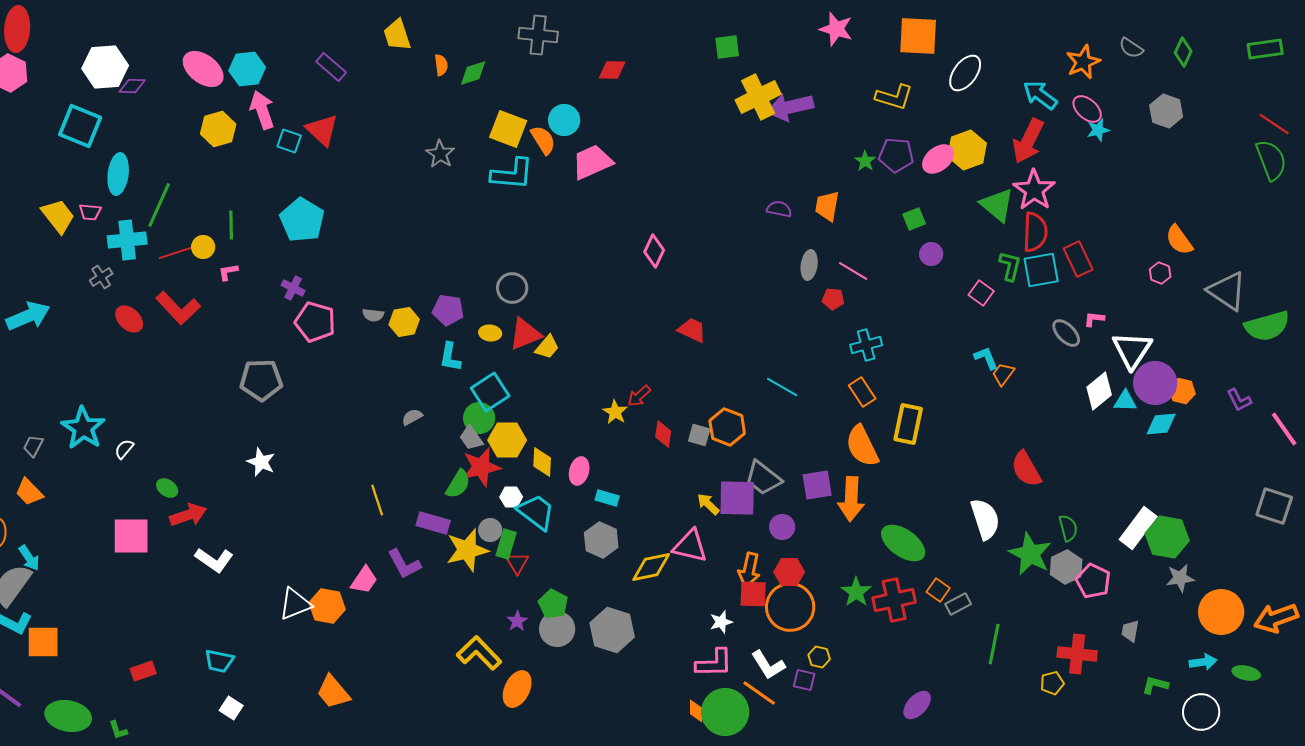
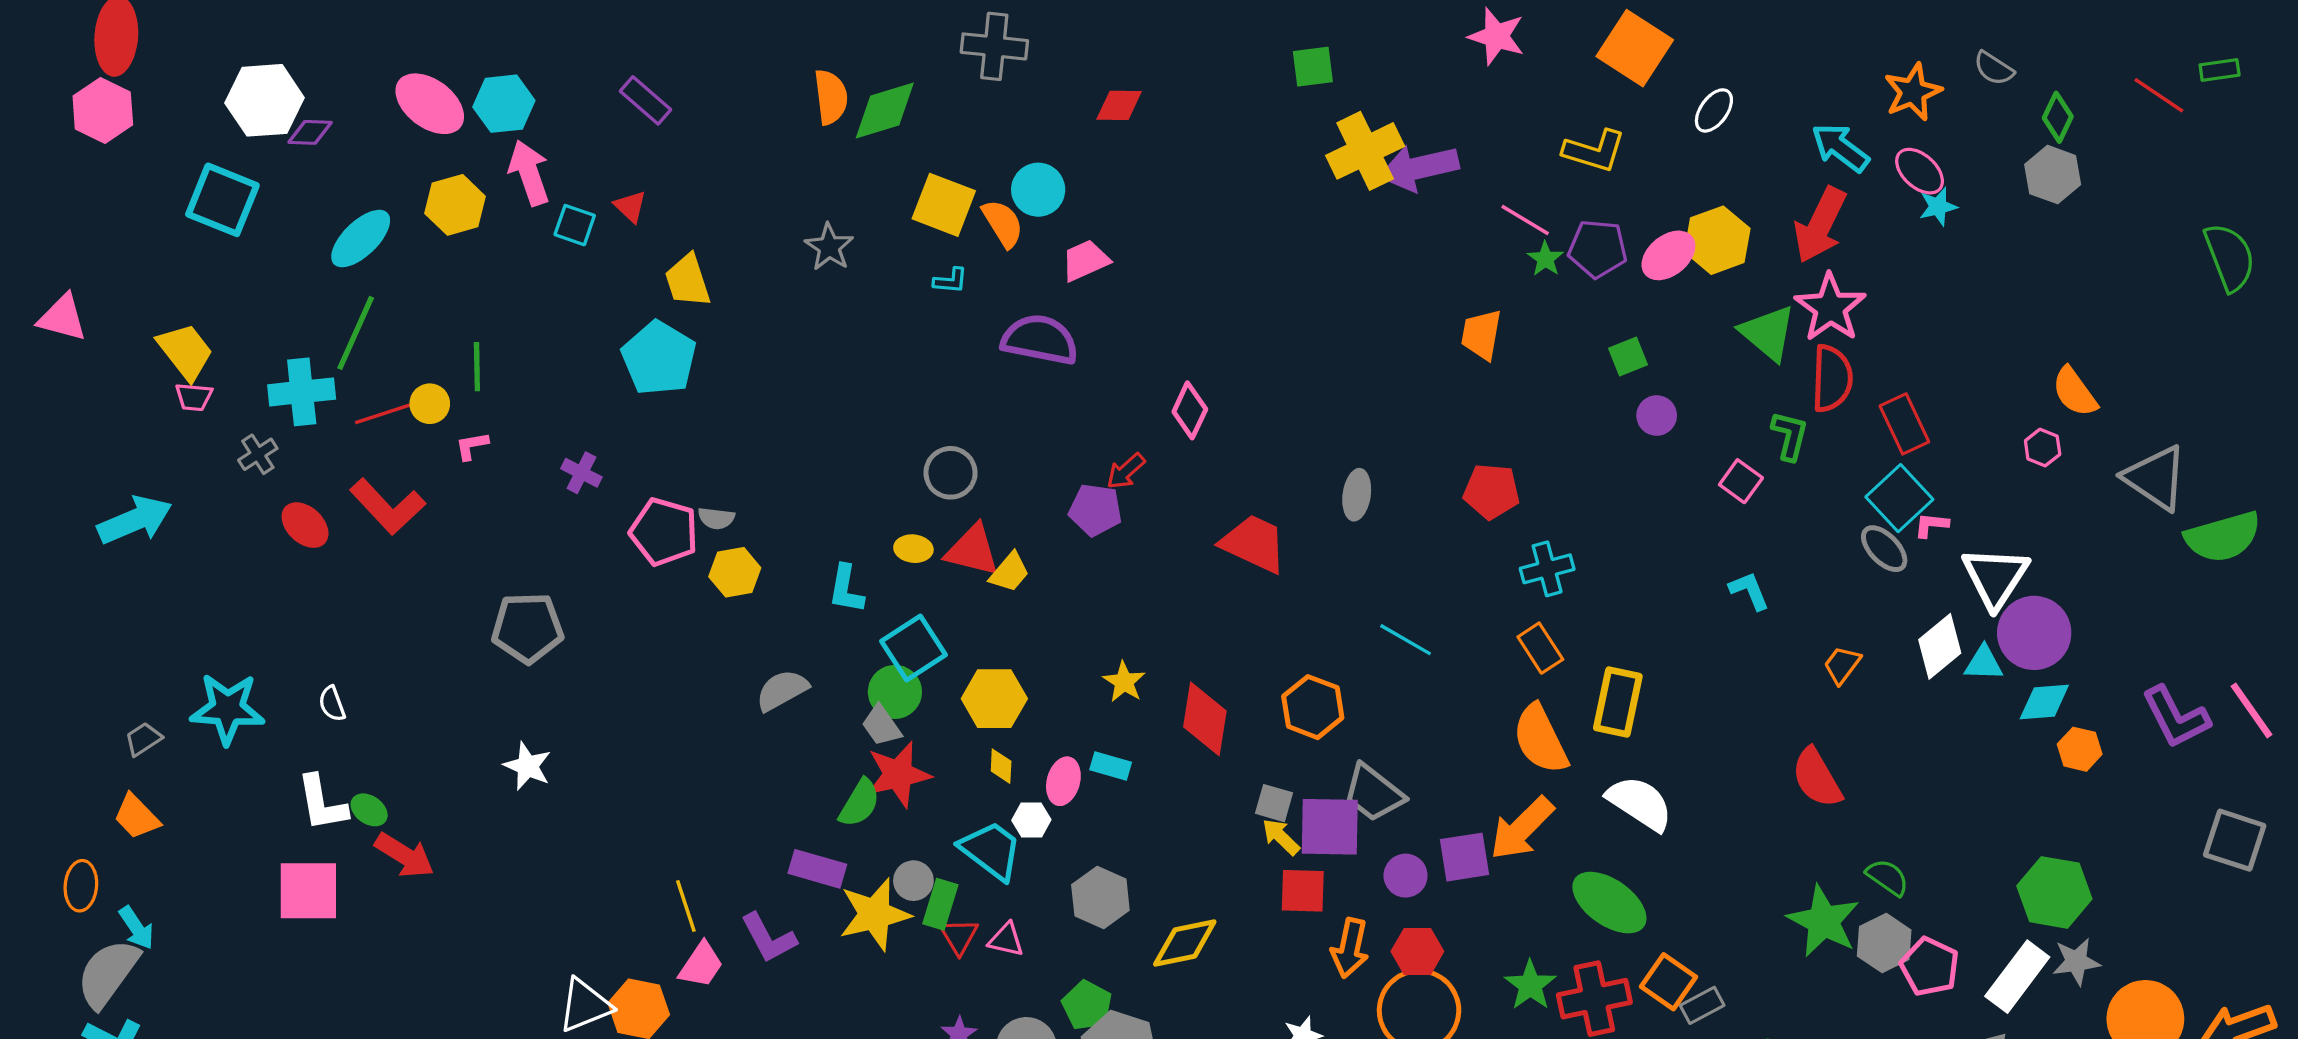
yellow trapezoid: (397, 35) -> (688, 281), moved
orange square: (918, 36) -> (1635, 48), turned 30
green rectangle: (1265, 49) -> (2220, 70), size x0.7
green diamond: (1183, 52) -> (2058, 117), moved
orange semicircle: (441, 65) -> (831, 97), size x1.5
green diamond: (473, 73) -> (885, 110), size x1.4
white ellipse: (965, 73) -> (1714, 110), size x0.7
red line: (1274, 124) -> (2159, 95), moved
red triangle: (322, 130) -> (630, 207), size x0.6
pink trapezoid: (592, 162) -> (1085, 260), size x0.7
cyan ellipse: (118, 174) -> (361, 239), moved, turned 39
cyan L-shape: (512, 174) -> (951, 281), size x0.5
purple semicircle: (779, 209) -> (1040, 340), moved, size x1.8
pink trapezoid: (90, 212) -> (194, 397), moved
cyan pentagon: (302, 220) -> (659, 358), moved
gray ellipse: (809, 265) -> (1357, 495), moved
cyan square: (1041, 270) -> (1899, 498), moved, turned -33
pink line: (853, 271) -> (1525, 220), moved
red pentagon: (833, 299) -> (1491, 491), size x1.5
purple pentagon: (448, 310) -> (1095, 510), moved
pink pentagon: (315, 322) -> (664, 532), moved
yellow hexagon: (404, 322) -> (735, 572), moved
red trapezoid: (692, 330) -> (1254, 544), size x1.4
red triangle: (525, 334) -> (972, 550), turned 36
orange trapezoid: (1003, 374) -> (1842, 665), moved
orange hexagon: (1182, 391) -> (2080, 749), moved
red arrow: (639, 396) -> (1126, 471), moved
purple L-shape: (1239, 400) -> (2176, 717), moved, size x1.6
gray semicircle: (412, 417) -> (782, 690), size x1.5
cyan star: (83, 428) -> (228, 709), turned -30
red diamond: (663, 434) -> (1205, 719), size x1.6
gray square: (699, 435) -> (1274, 803), moved
yellow hexagon: (507, 440) -> (994, 699), moved
gray trapezoid: (33, 446) -> (143, 739), turned 30
white semicircle: (124, 449) -> (332, 704), moved, turned -60
yellow diamond: (542, 462) -> (1001, 766), size x0.7
purple square: (817, 485) -> (1465, 857), moved
white hexagon: (511, 497) -> (1031, 820), moved
cyan rectangle: (607, 498) -> (1111, 766), moved
orange arrow: (851, 499) -> (1522, 828), turned 42
yellow line: (377, 500) -> (686, 906), moved
red arrow: (188, 515) -> (404, 855), turned 51
white semicircle: (985, 519) -> (1640, 803), moved, turned -39
green semicircle: (1068, 528) -> (1888, 877), turned -40
white rectangle: (1138, 528) -> (2017, 977), moved
pink triangle: (690, 546) -> (1006, 940), moved, size x0.6
white L-shape: (214, 560) -> (322, 803), moved, turned 45
orange square: (938, 590) -> (1668, 982), size x1.4
red square: (753, 594) -> (1303, 891), moved
green pentagon: (553, 604) -> (1087, 1005), moved

